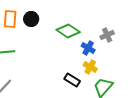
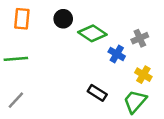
black circle: (31, 19) -> (63, 19), moved
yellow cross: (90, 67) -> (143, 75), moved

